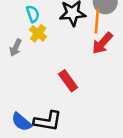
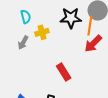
cyan semicircle: (33, 14) -> (26, 17), moved
yellow cross: (38, 33) -> (42, 32), turned 32

